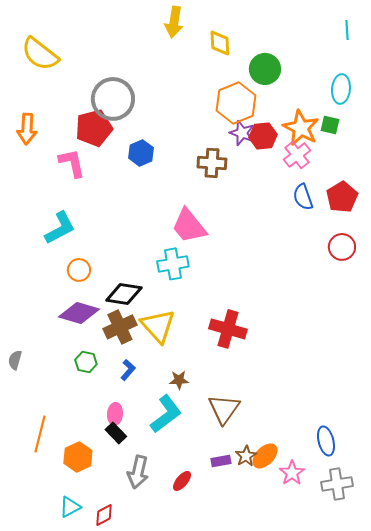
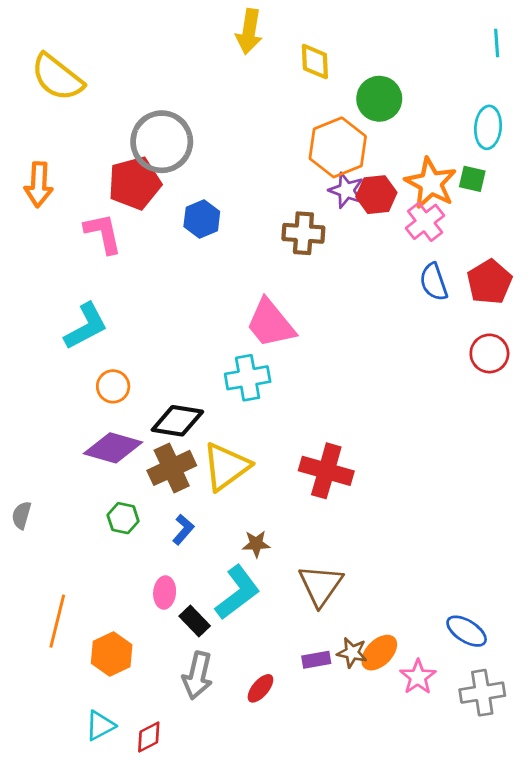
yellow triangle: (158, 326) -> (226, 467), turned 36
black rectangle: (116, 433) -> (195, 621), moved
blue ellipse: (326, 441) -> (467, 631), turned -44
brown star: (246, 456) -> (352, 653), turned -30

